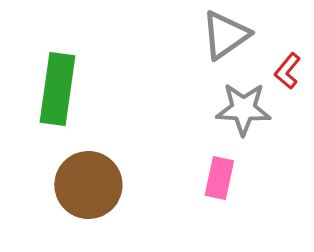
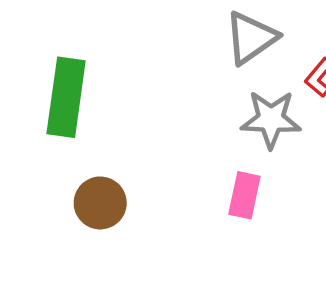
brown circle: (88, 185) -> (100, 203), size x0.7

